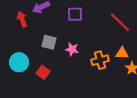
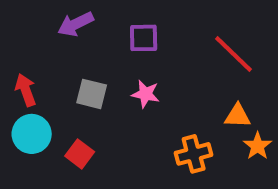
red arrow: (22, 19) -> (26, 90), moved
pink star: (72, 49) -> (146, 94), moved
orange cross: (100, 60) -> (194, 154), moved

